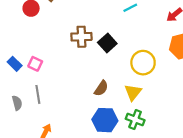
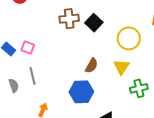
blue hexagon: (105, 120) -> (81, 92), moved
green cross: (135, 120) -> (139, 88), moved, turned -30

